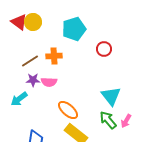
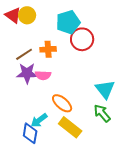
red circle: (104, 49) -> (82, 39), moved, size x1.5
purple star: (33, 80) -> (27, 73), size x1.5
cyan arrow: (19, 99) -> (39, 120), moved

